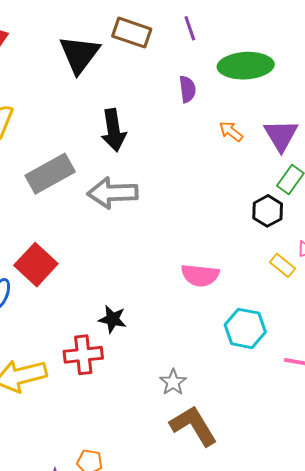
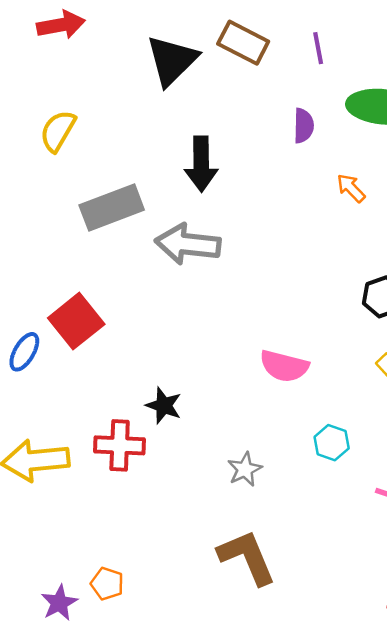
cyan hexagon: (245, 328) -> (332, 443), size x0.7
gray star: (173, 382) -> (245, 469), moved

